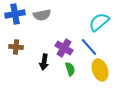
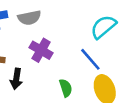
purple cross: (64, 48) -> (41, 50), moved
black arrow: (44, 62) -> (16, 79), moved

